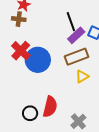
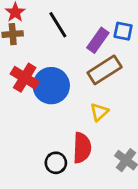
black line: (71, 22) -> (58, 25), moved
yellow triangle: (82, 76) -> (99, 112), moved

